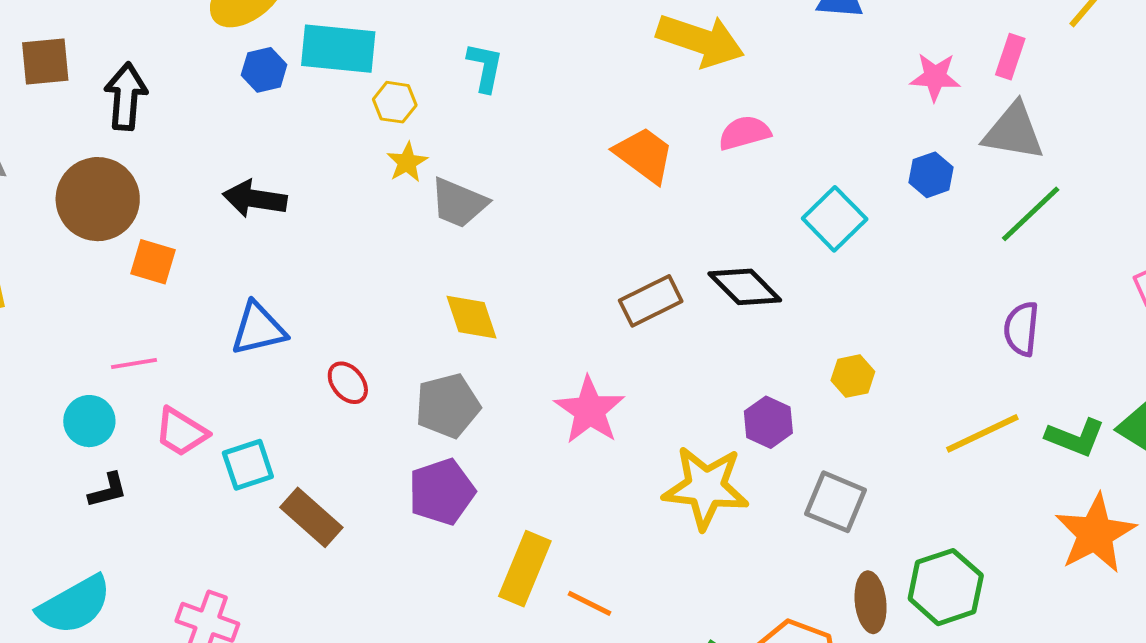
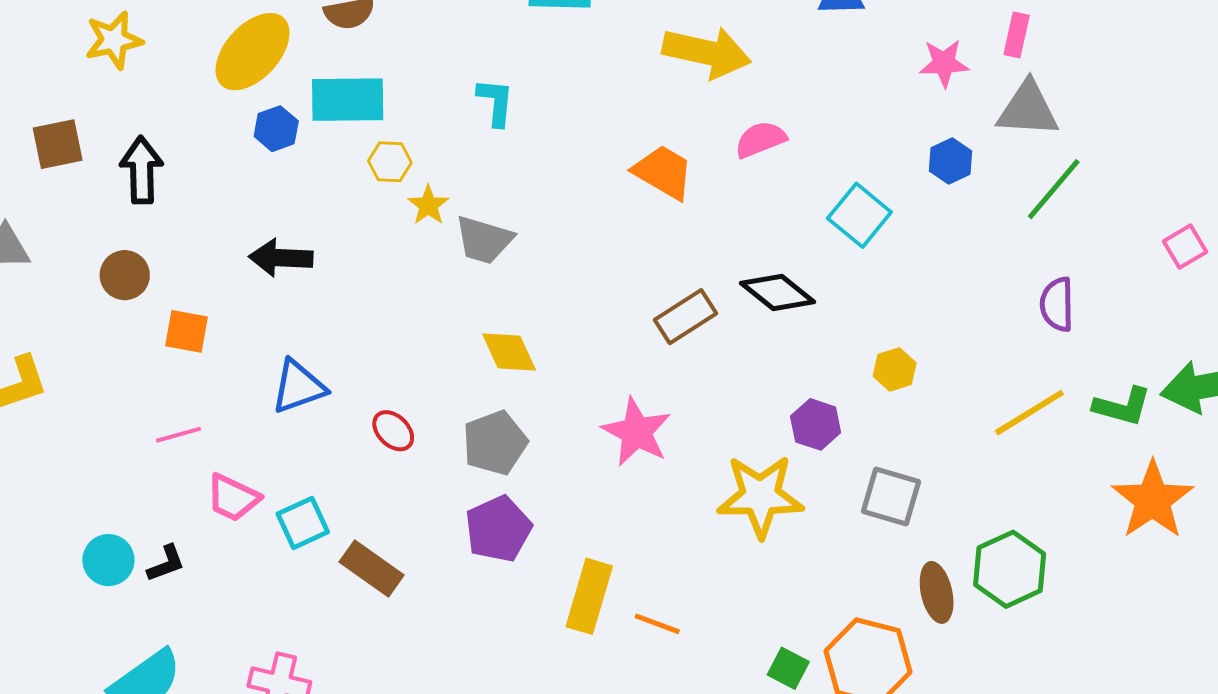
yellow hexagon: (395, 102) -> (390, 162), moved
brown circle: (98, 199) -> (125, 275), size x0.6
cyan circle: (89, 421) -> (108, 560), moved

